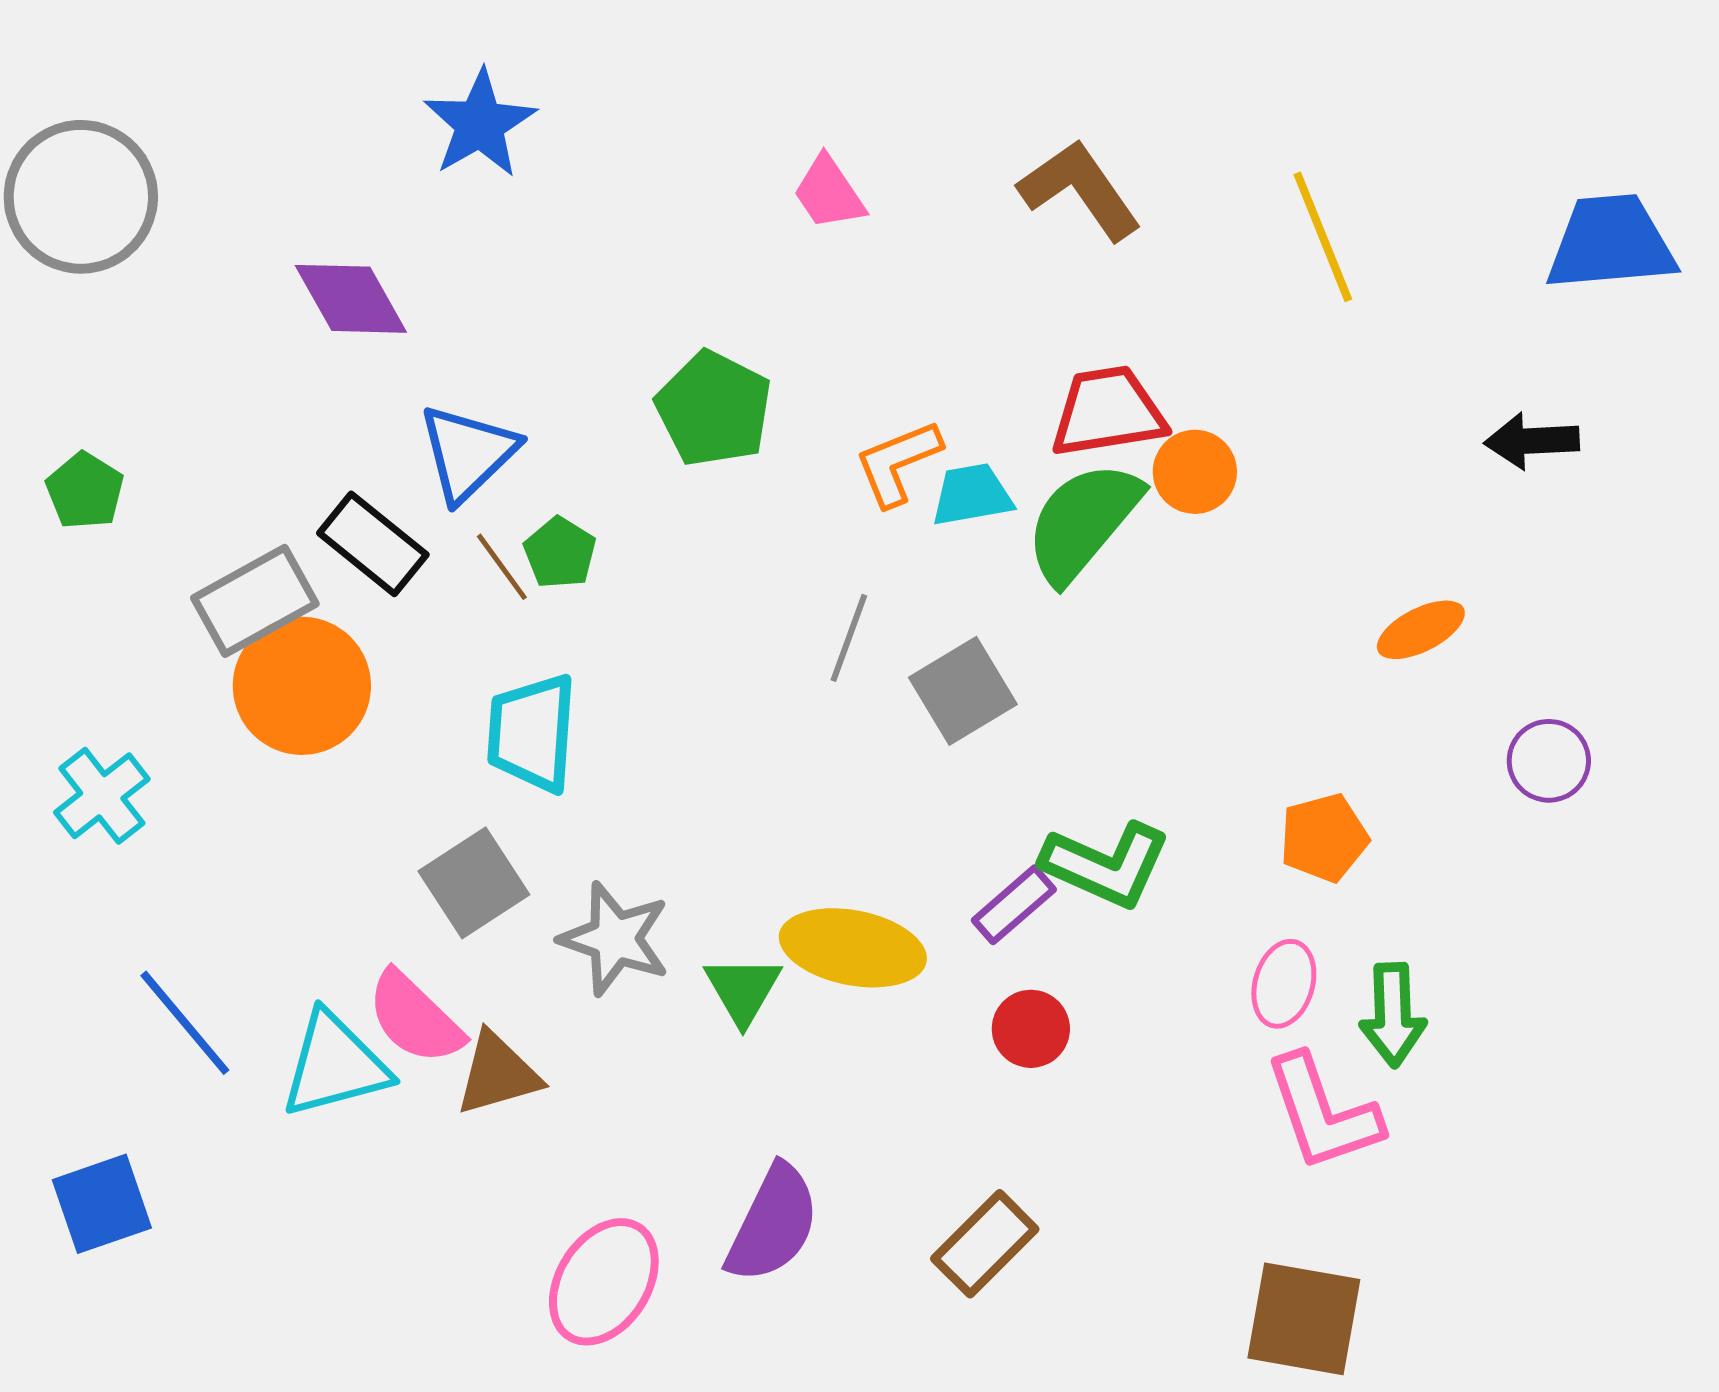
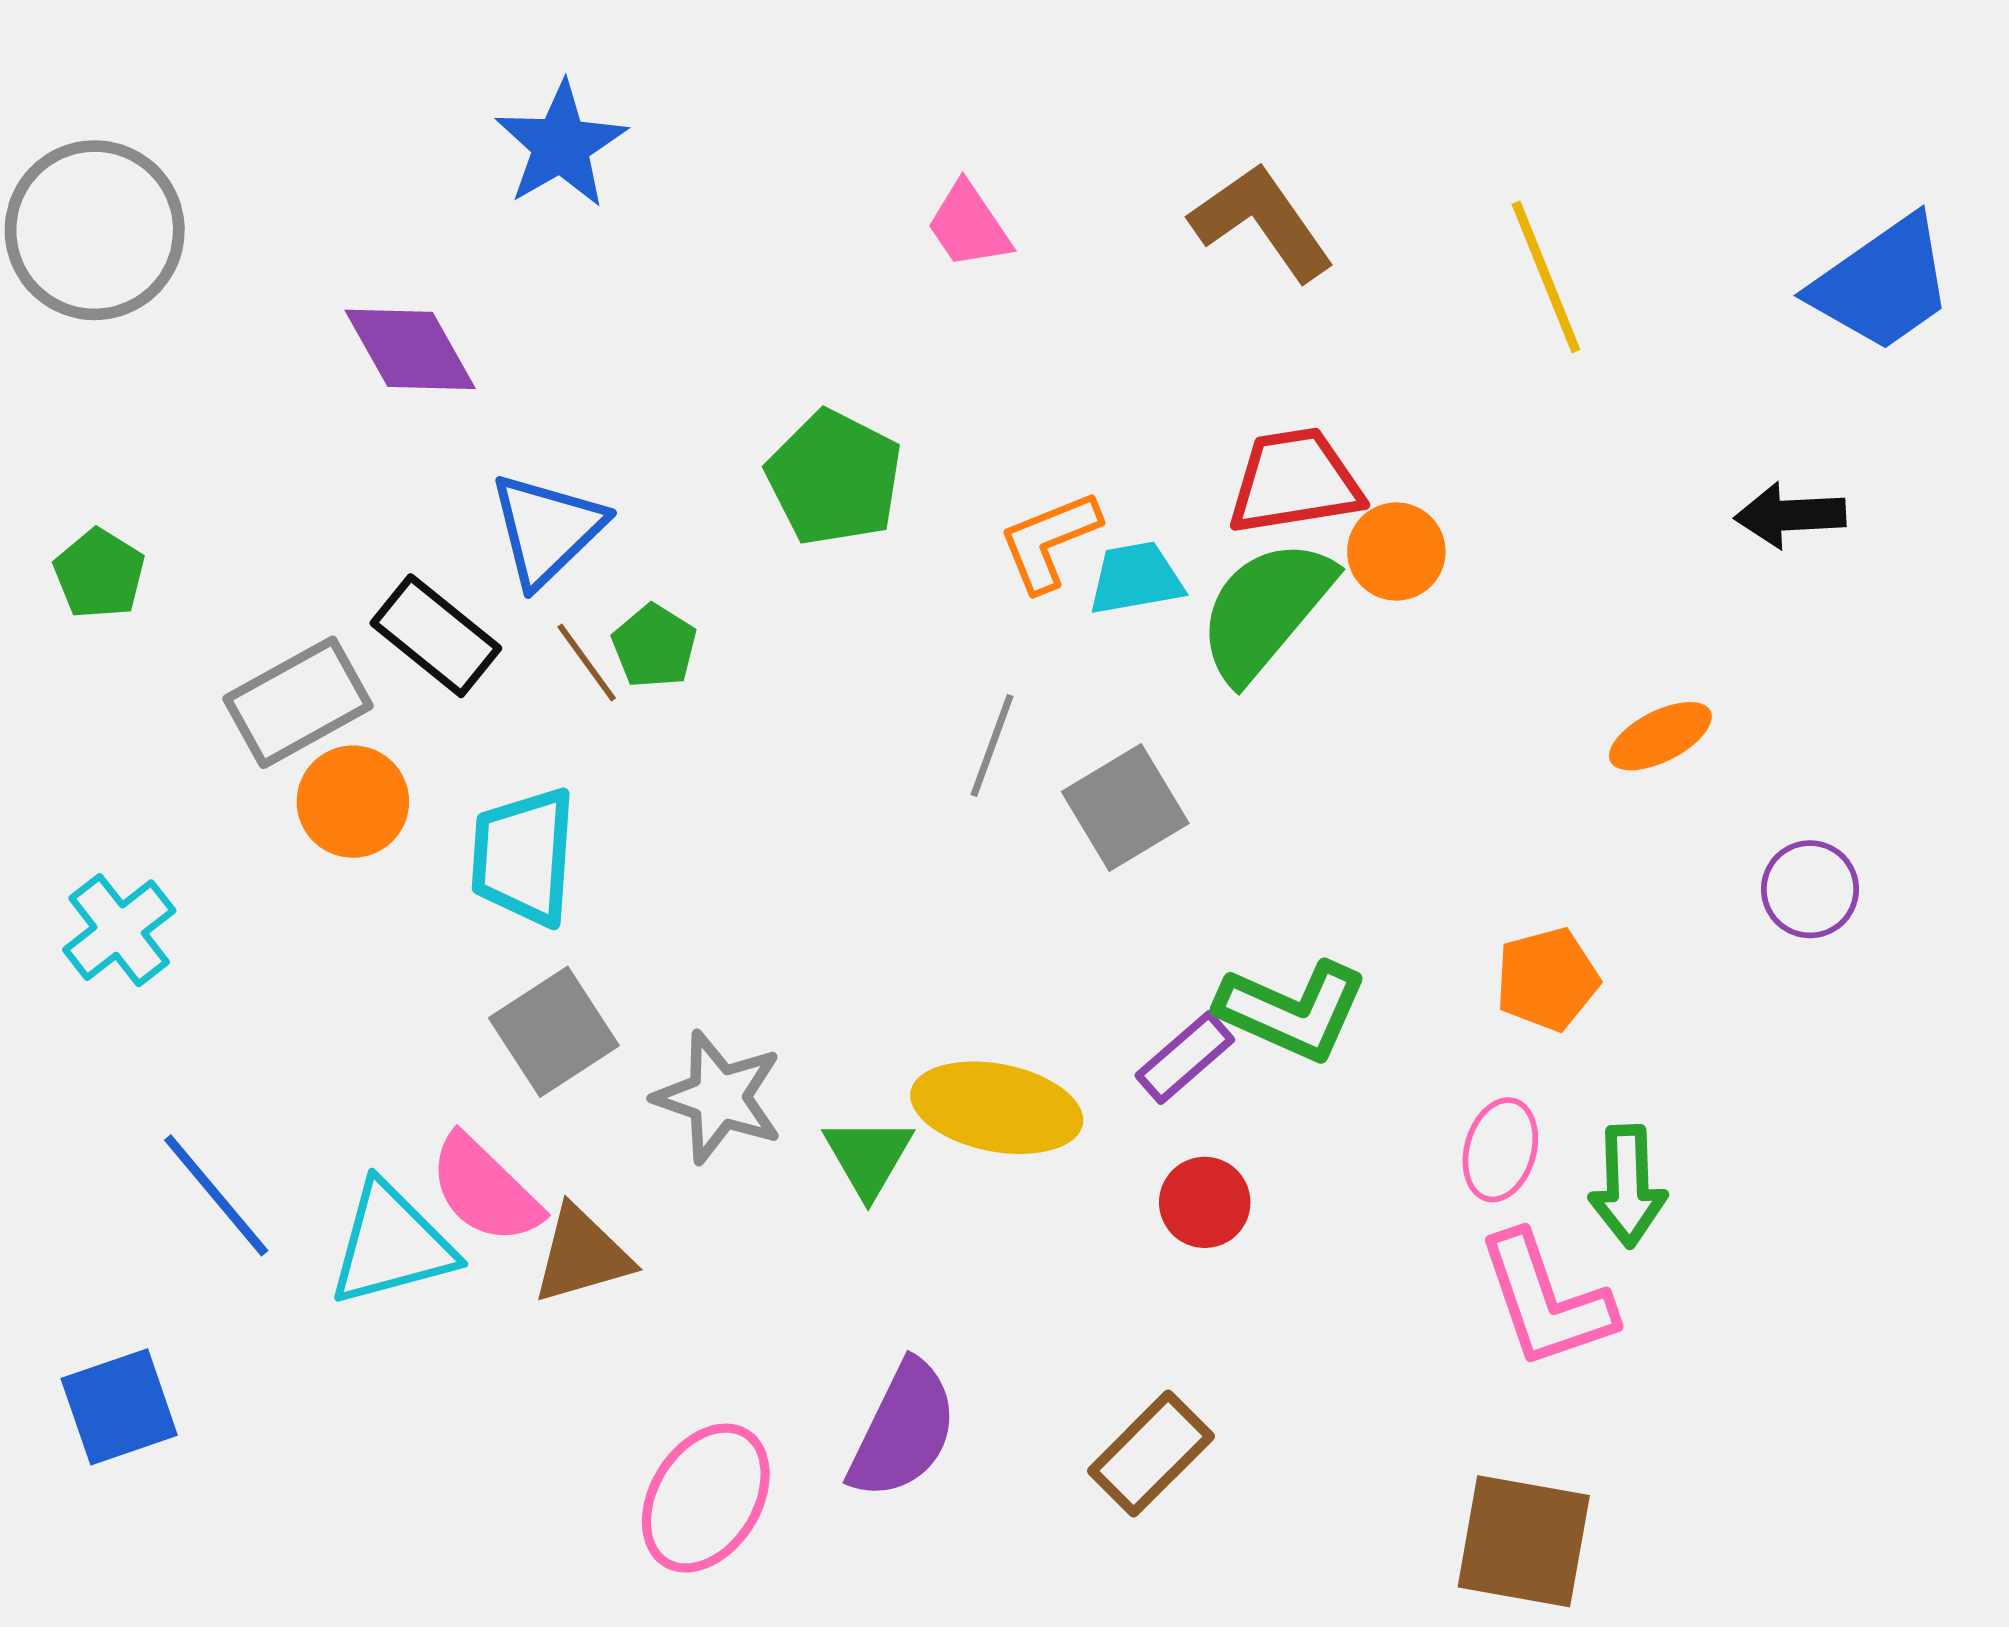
blue trapezoid: (1611, 243) -> (1882, 284), turned 150
orange circle: (302, 686) -> (353, 802), size x0.7
cyan trapezoid: (532, 733) -> (523, 857), moved

